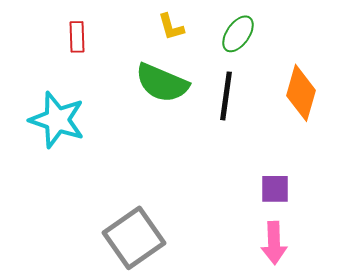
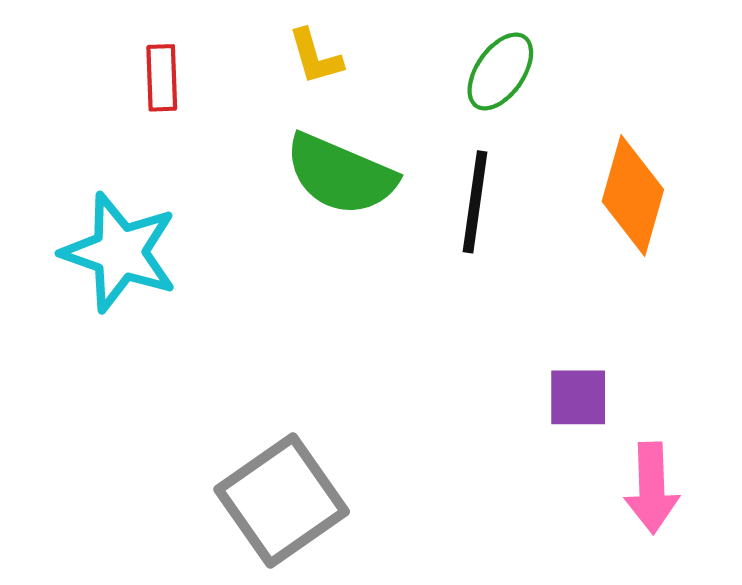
yellow L-shape: (171, 27) -> (315, 57), moved
pink arrow: (274, 243) -> (652, 488), moved

